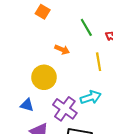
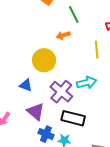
green line: (86, 27) -> (74, 15), moved
orange arrow: (62, 50) -> (63, 35), turned 136

